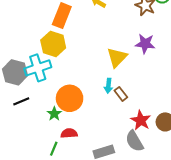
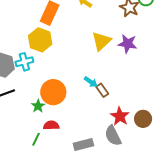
yellow triangle: (117, 57) -> (101, 41), moved
cyan cross: (38, 68) -> (24, 62), size x0.7
cyan arrow: (108, 86) -> (91, 82), turned -64

